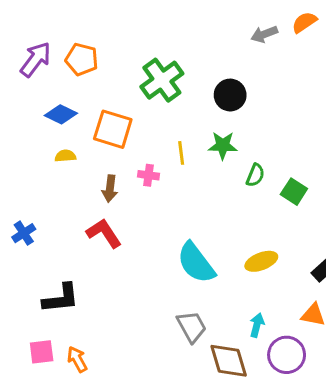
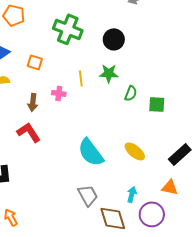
green cross: (162, 80) -> (68, 29), turned -32
orange square: (113, 129) -> (35, 62), size x0.6
green square: (294, 192) -> (157, 104), turned -30
yellow ellipse: (261, 261) -> (135, 151), turned 60

